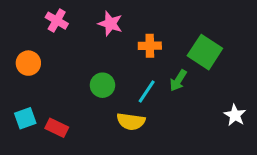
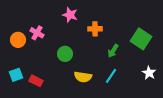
pink cross: (57, 21) -> (37, 33), moved
green square: (205, 52) -> (141, 39), moved
cyan line: (147, 91) -> (111, 76), moved

